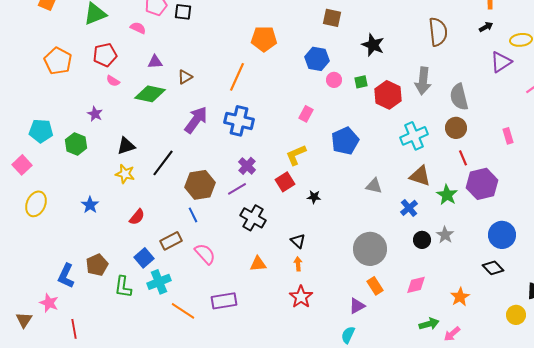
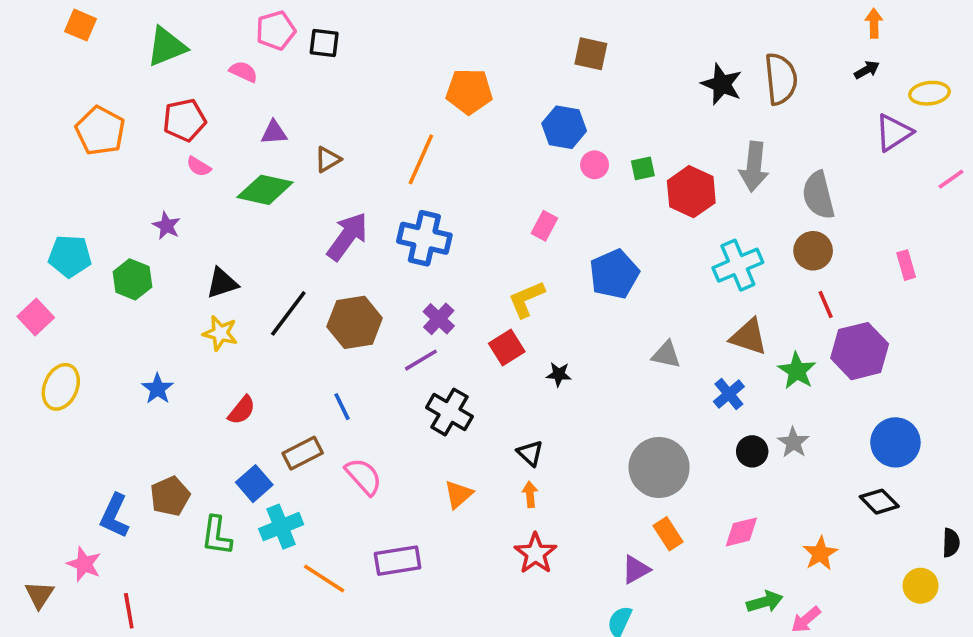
black star: (373, 45) -> (722, 84), moved
brown hexagon: (200, 185) -> (355, 322), moved
orange triangle: (258, 264) -> (458, 494), turned -36

